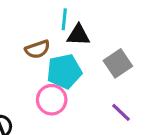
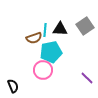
cyan line: (64, 19) -> (45, 30), moved
gray square: (118, 63) -> (85, 26), moved

